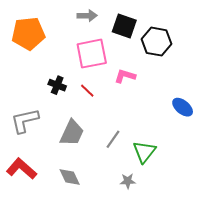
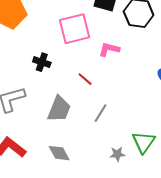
red line: (87, 91) -> (85, 79), moved
green triangle: (144, 152) -> (144, 142), moved

